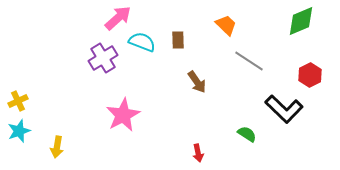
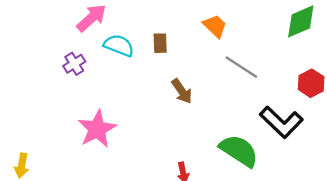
purple cross: (103, 58) -> (74, 64), size x0.7
green semicircle: (247, 134) -> (239, 151), size x1.8

